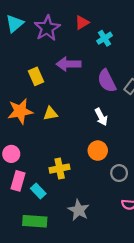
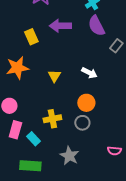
purple semicircle: (107, 81) -> (96, 26), moved
yellow triangle: (51, 113) -> (54, 76), moved, turned -48
white arrow: (101, 117) -> (89, 73), turned -35
gray circle: (119, 173) -> (82, 123), moved

